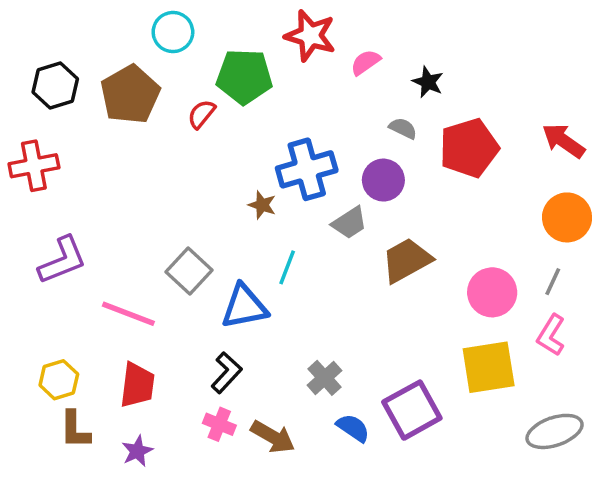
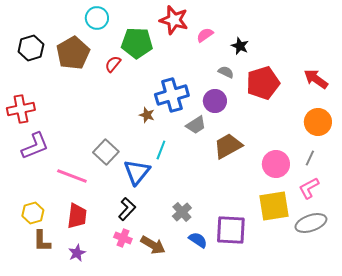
red cross: (34, 166) -> (21, 109), moved
blue triangle: (244, 307) -> (137, 172), turned -40
pink L-shape: (551, 335) -> (309, 188), turned 30
purple square: (412, 410) -> (231, 230), turned 32
gray ellipse: (555, 431) -> (311, 223), moved

